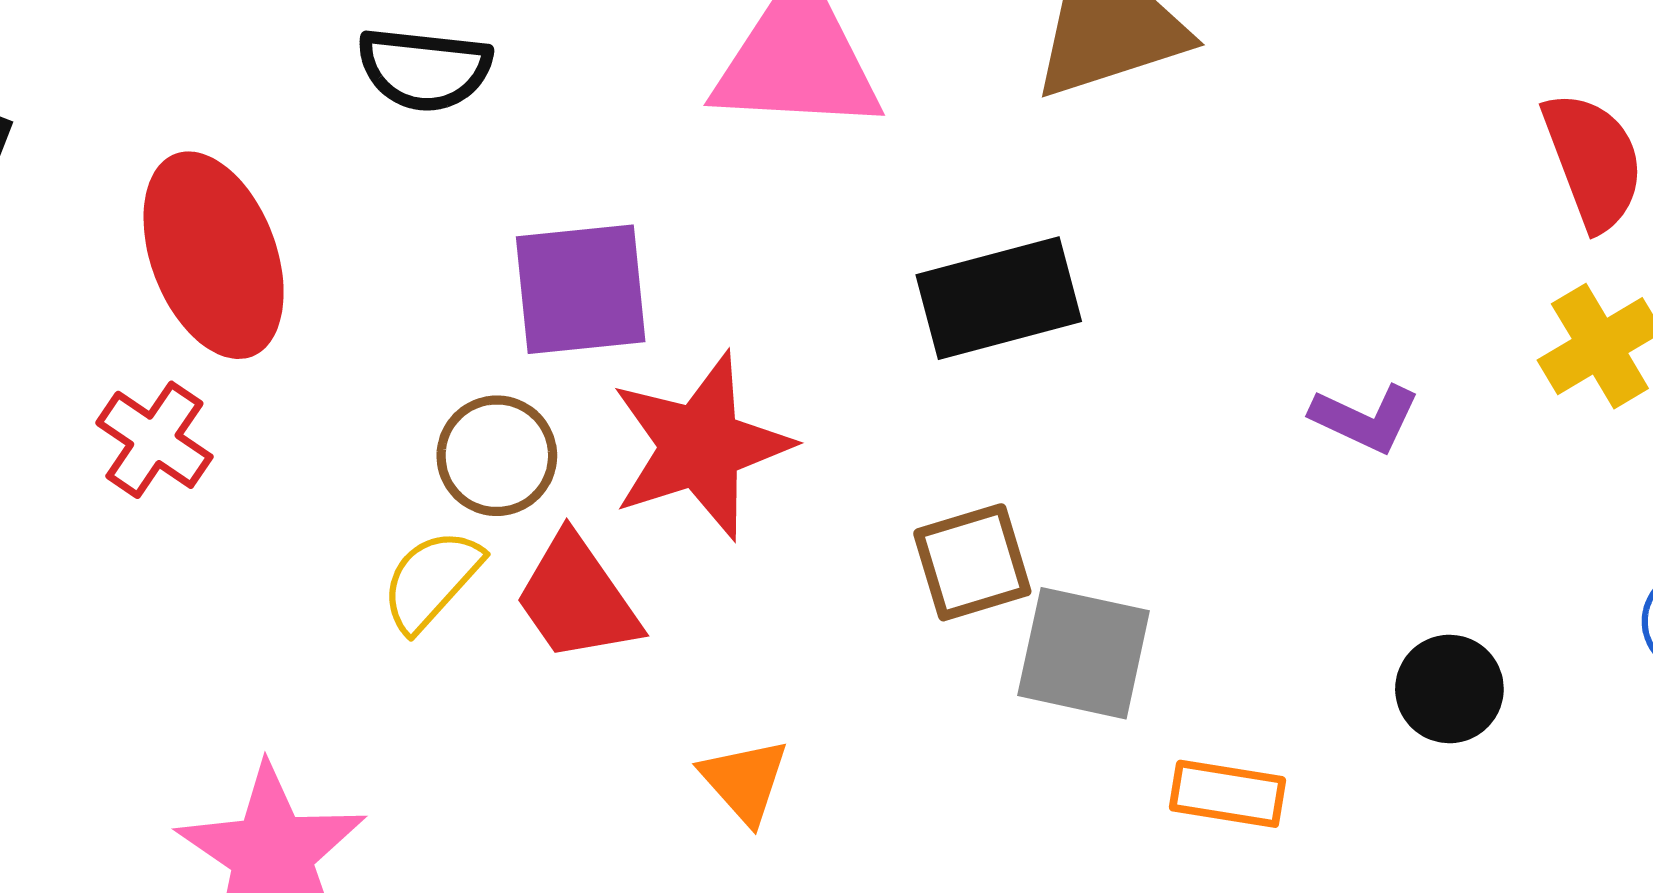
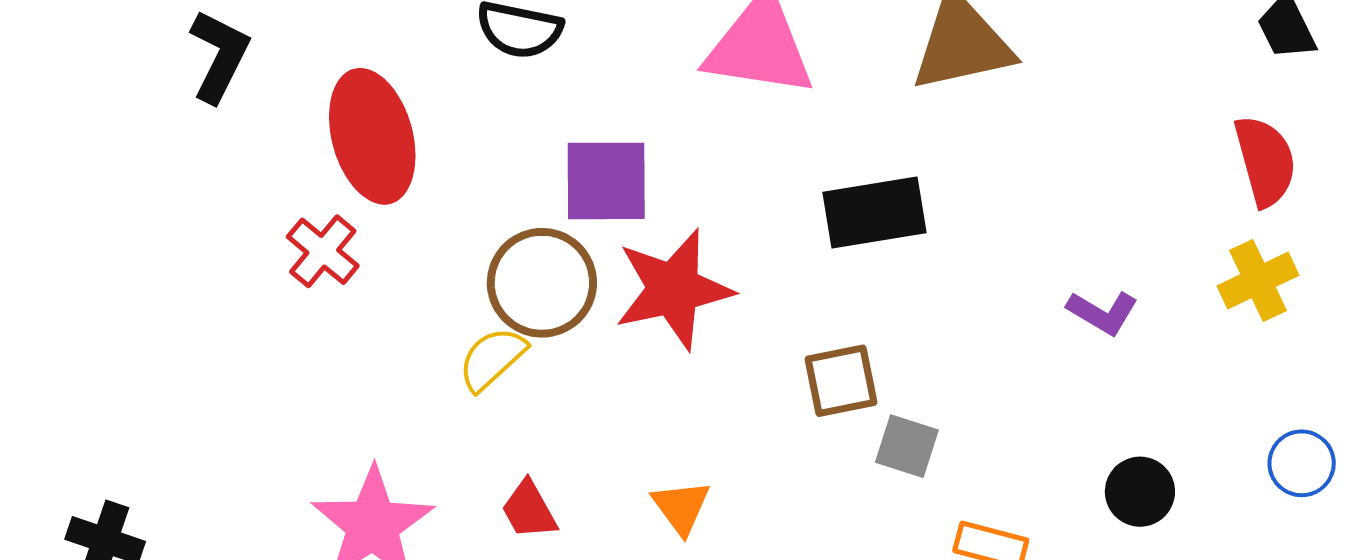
brown circle: (497, 456) -> (542, 283), size x1.4
red trapezoid: (577, 598) -> (529, 510), moved, size x0.7
gray square: (1084, 653) -> (907, 446), size x0.7

